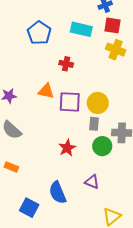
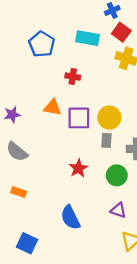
red square: (112, 25) -> (121, 32), turned 30
green circle: (102, 146) -> (117, 175), moved
purple triangle: (92, 182) -> (118, 210), moved
blue square: (29, 208) -> (27, 243), moved

